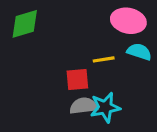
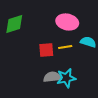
pink ellipse: (128, 21) -> (67, 22), moved
red square: (77, 80) -> (46, 50), moved

